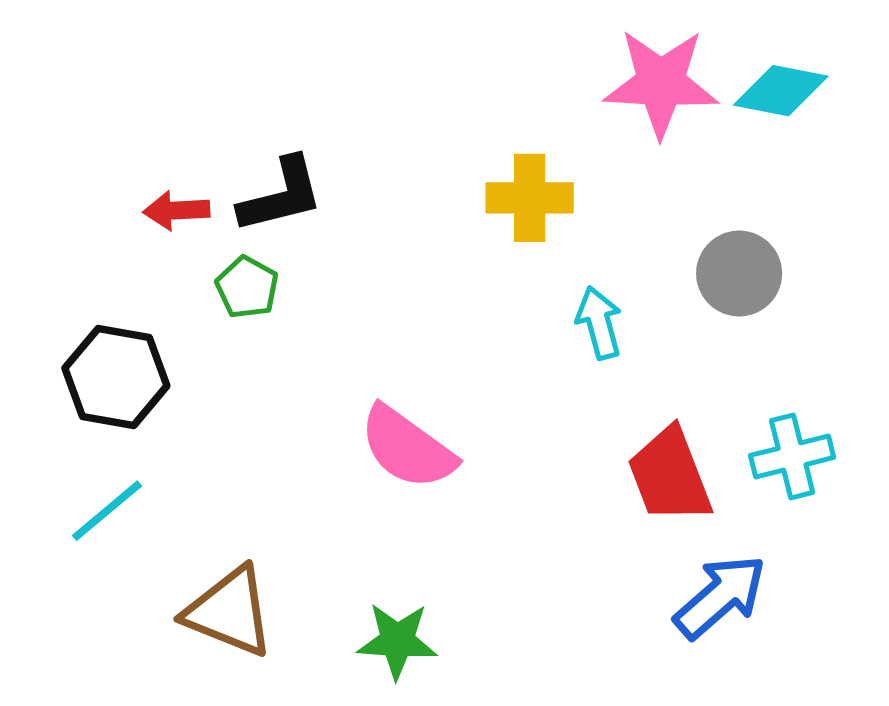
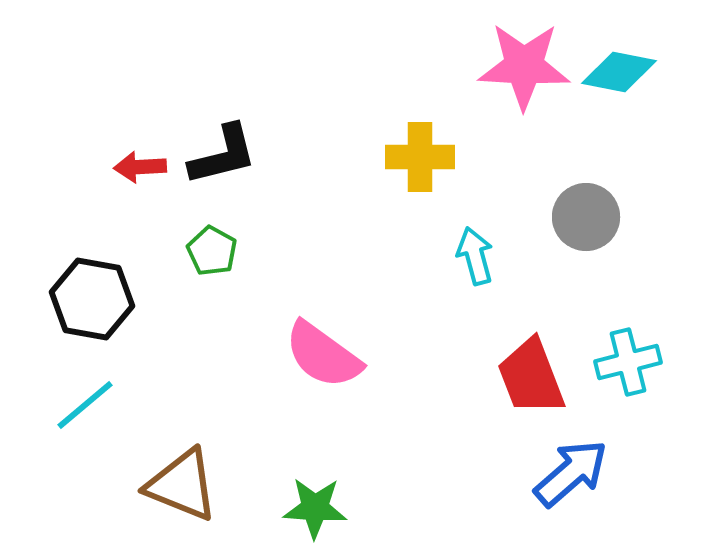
green pentagon: (247, 287) -> (212, 251), moved

